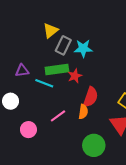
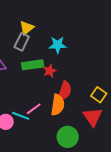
gray rectangle: (63, 45) -> (22, 42), moved
cyan line: (44, 83) -> (21, 116), moved
orange semicircle: (83, 112) -> (58, 105), size x1.5

